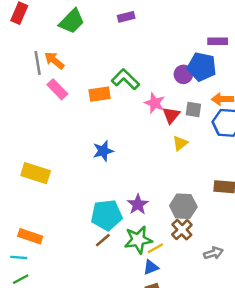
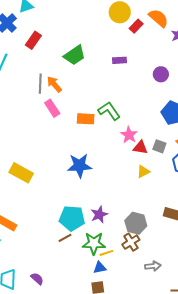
purple circle: (183, 74) -> (161, 74), moved
red triangle: (171, 115) -> (140, 147), turned 49
blue star: (103, 151) -> (79, 166), size x1.4

